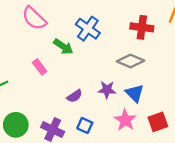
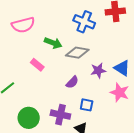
pink semicircle: (34, 18) -> (23, 25), turned -45
blue cross: (88, 29) -> (84, 22), moved
gray diamond: (131, 61) -> (77, 53), moved

